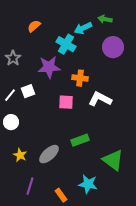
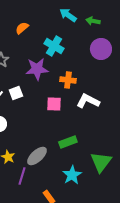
cyan arrow: (83, 28) -> (68, 15), moved, turned 60
green triangle: (113, 160) -> (101, 162), turned 30
cyan star: (88, 184) -> (72, 175), moved, turned 30
purple line: (30, 186) -> (22, 176), moved

